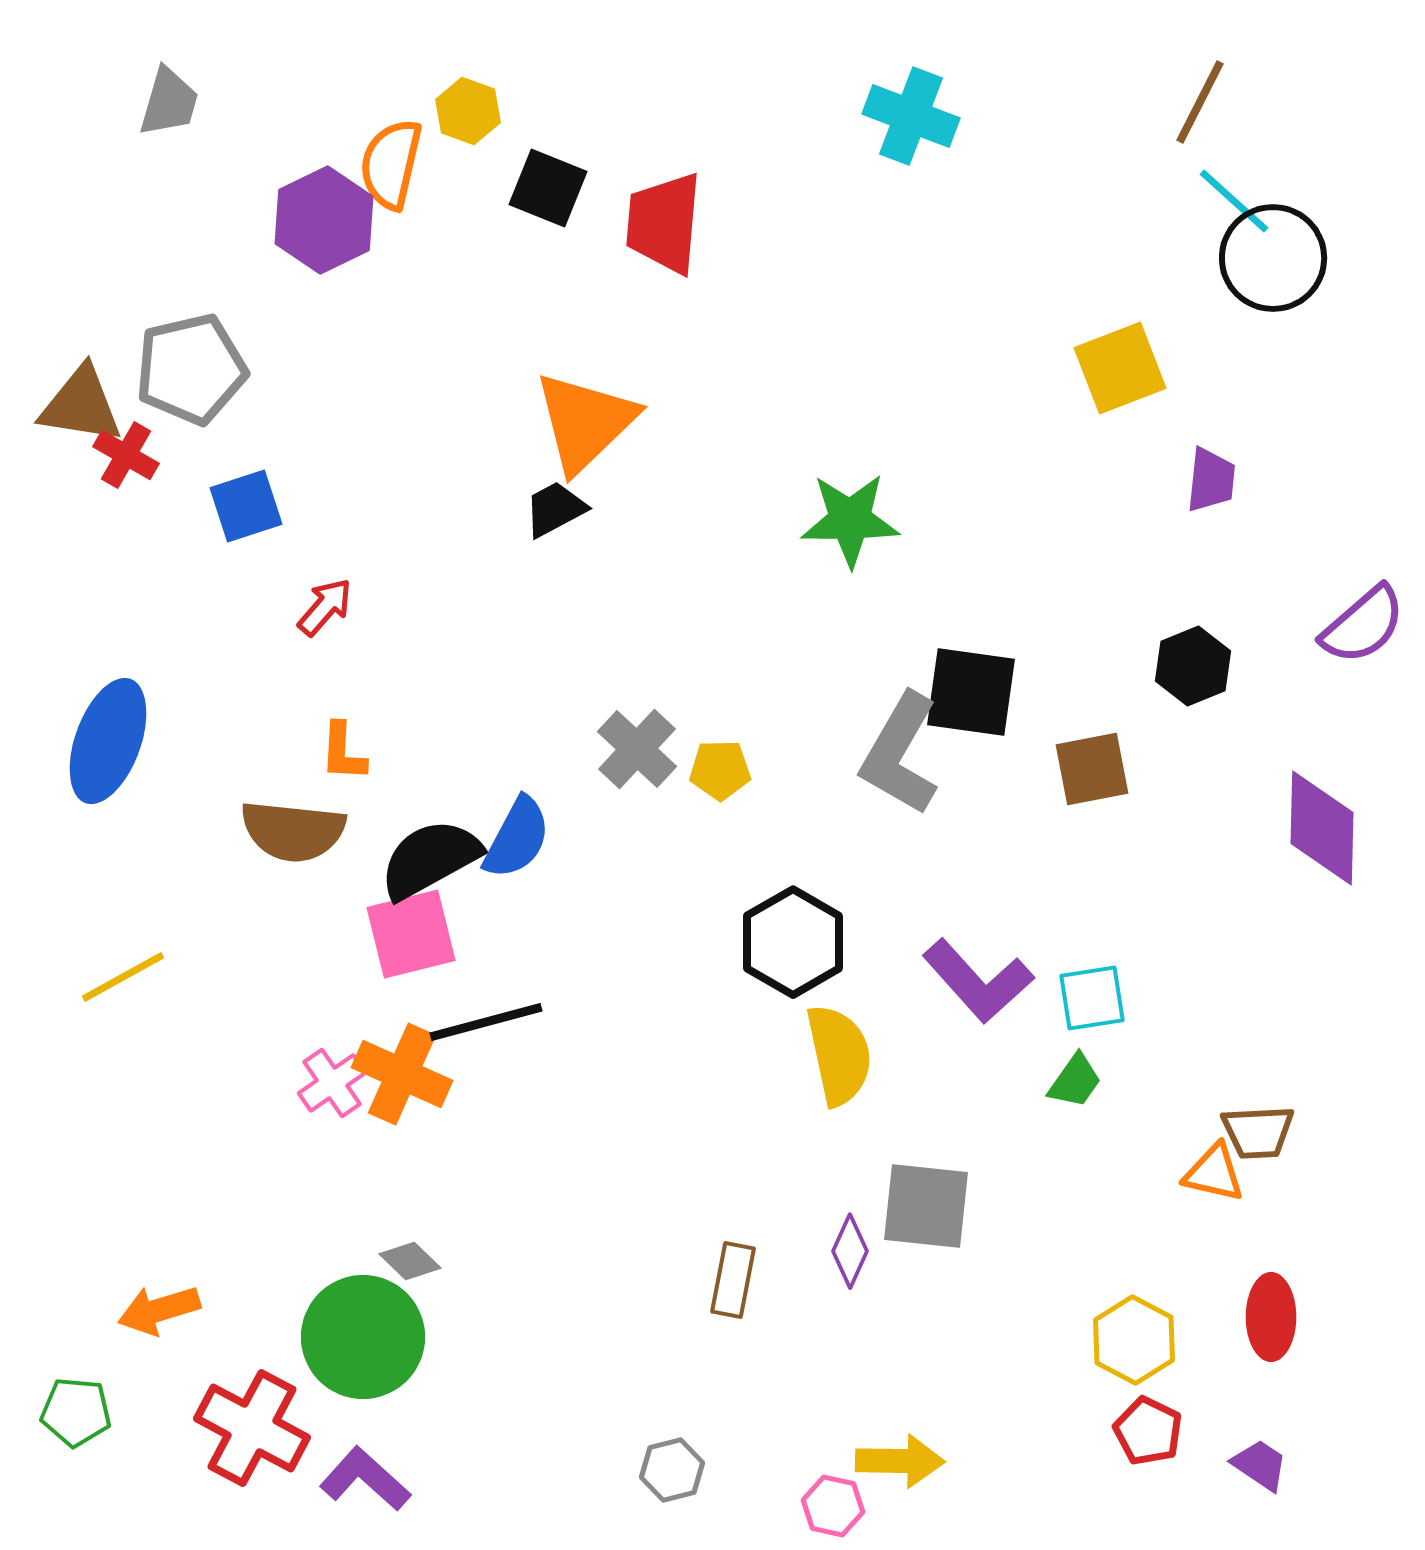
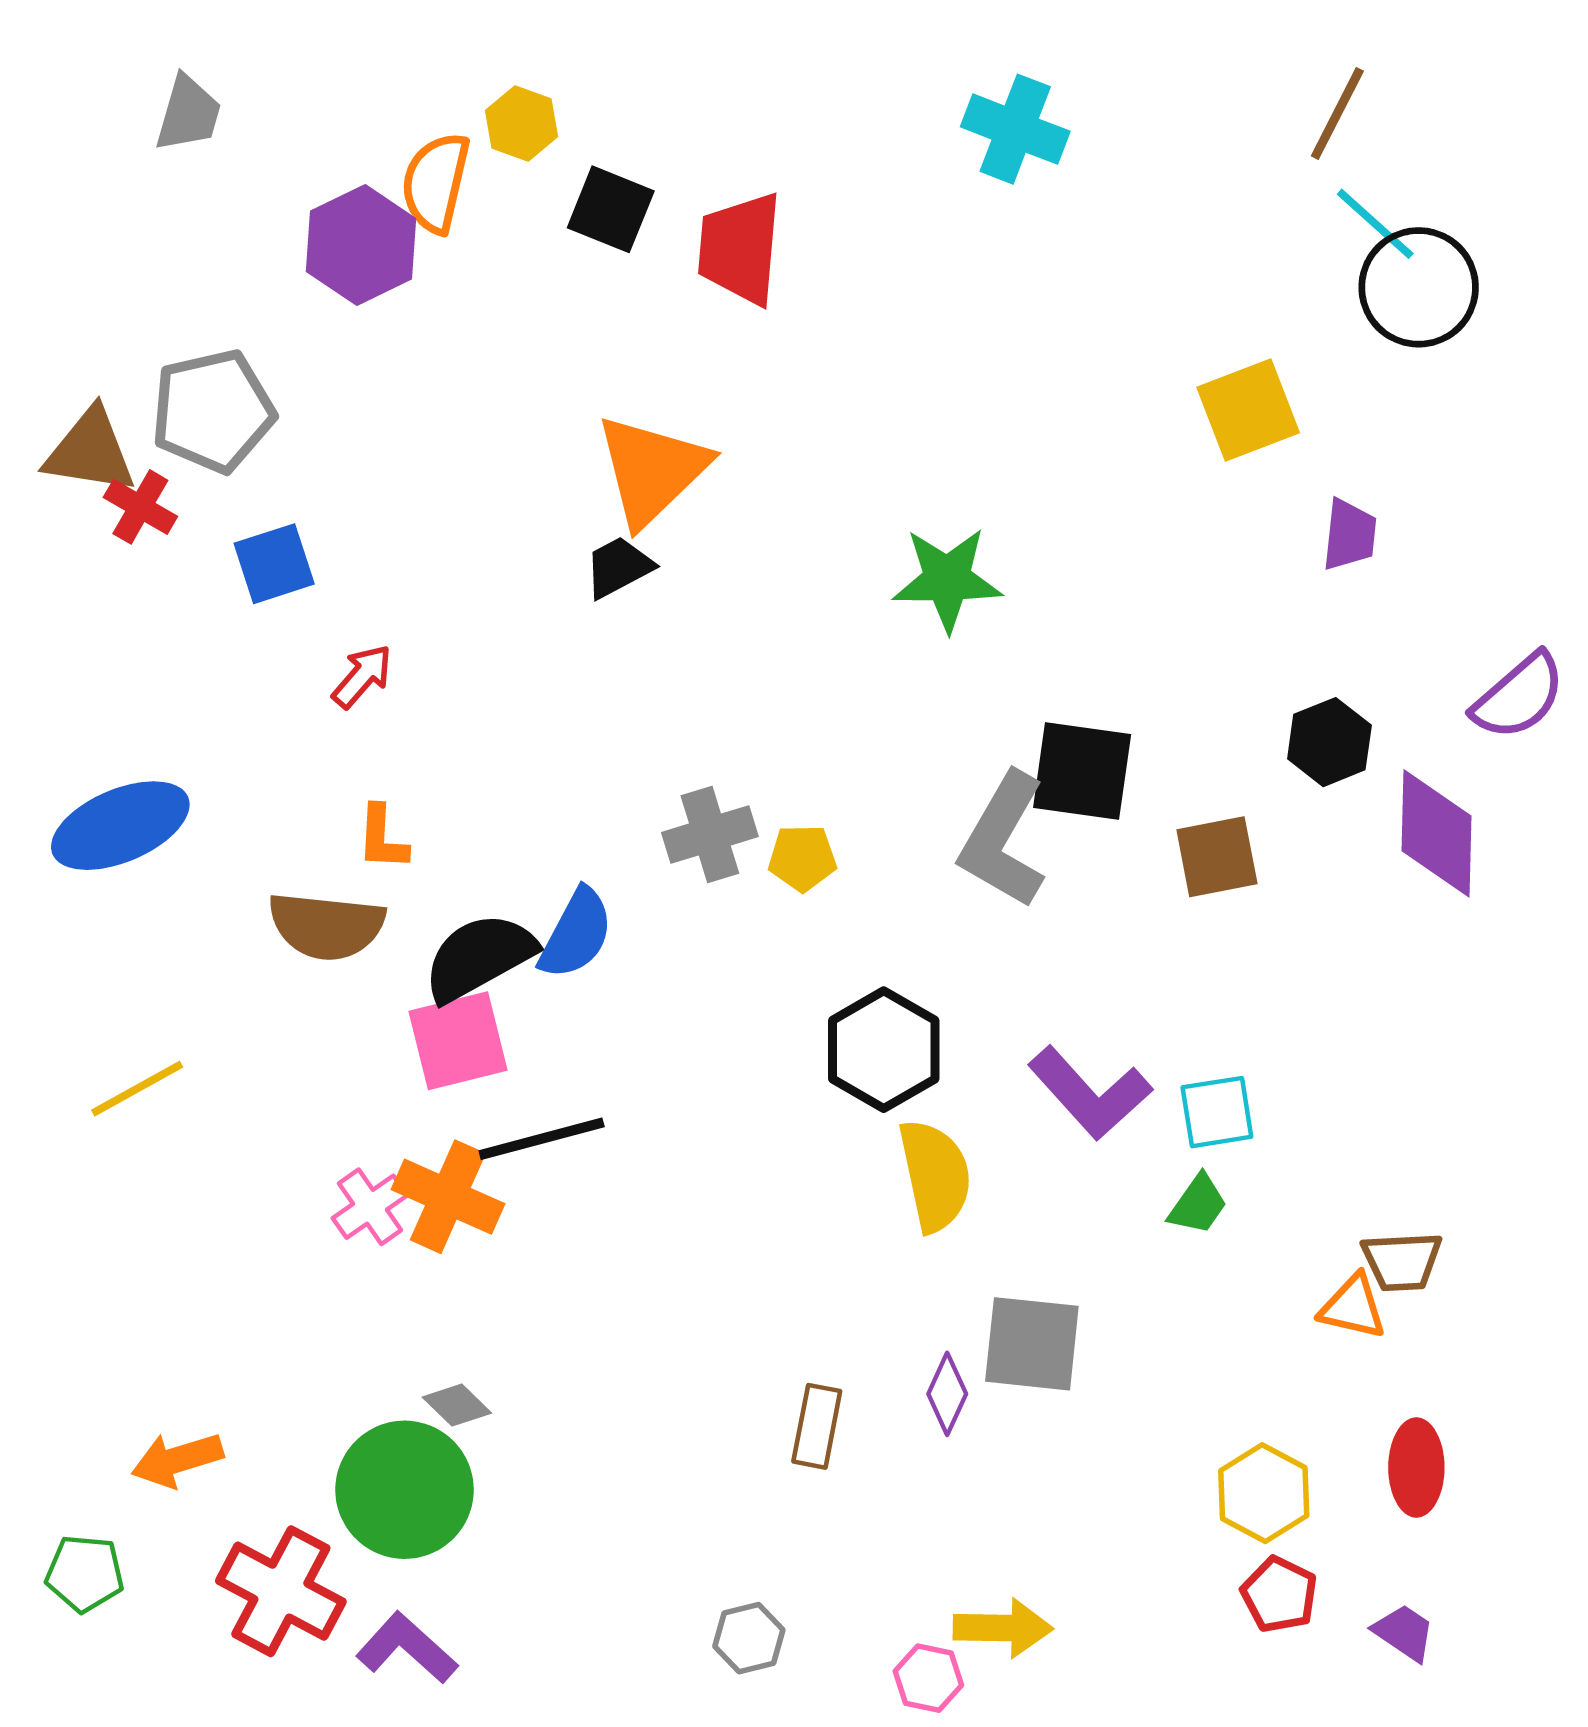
blue ellipse: (108, 741) -> (120, 826), turned 47
gray cross: (637, 749) -> (710, 835), turned 30
purple diamond: (1322, 828) -> (1436, 833), moved

